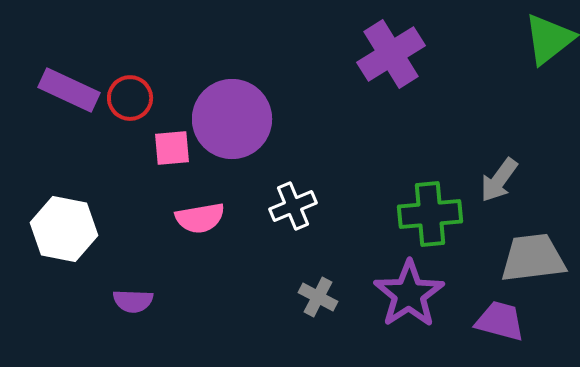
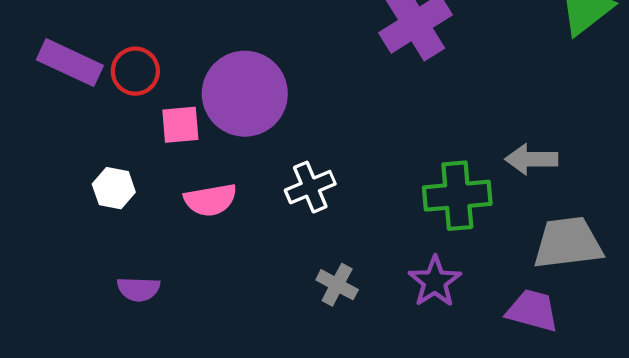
gray arrow: (499, 180) -> (531, 159), turned 54
white hexagon: (64, 229) -> (114, 188), moved, size x0.6
purple star: (409, 294) -> (435, 282), size x0.7

